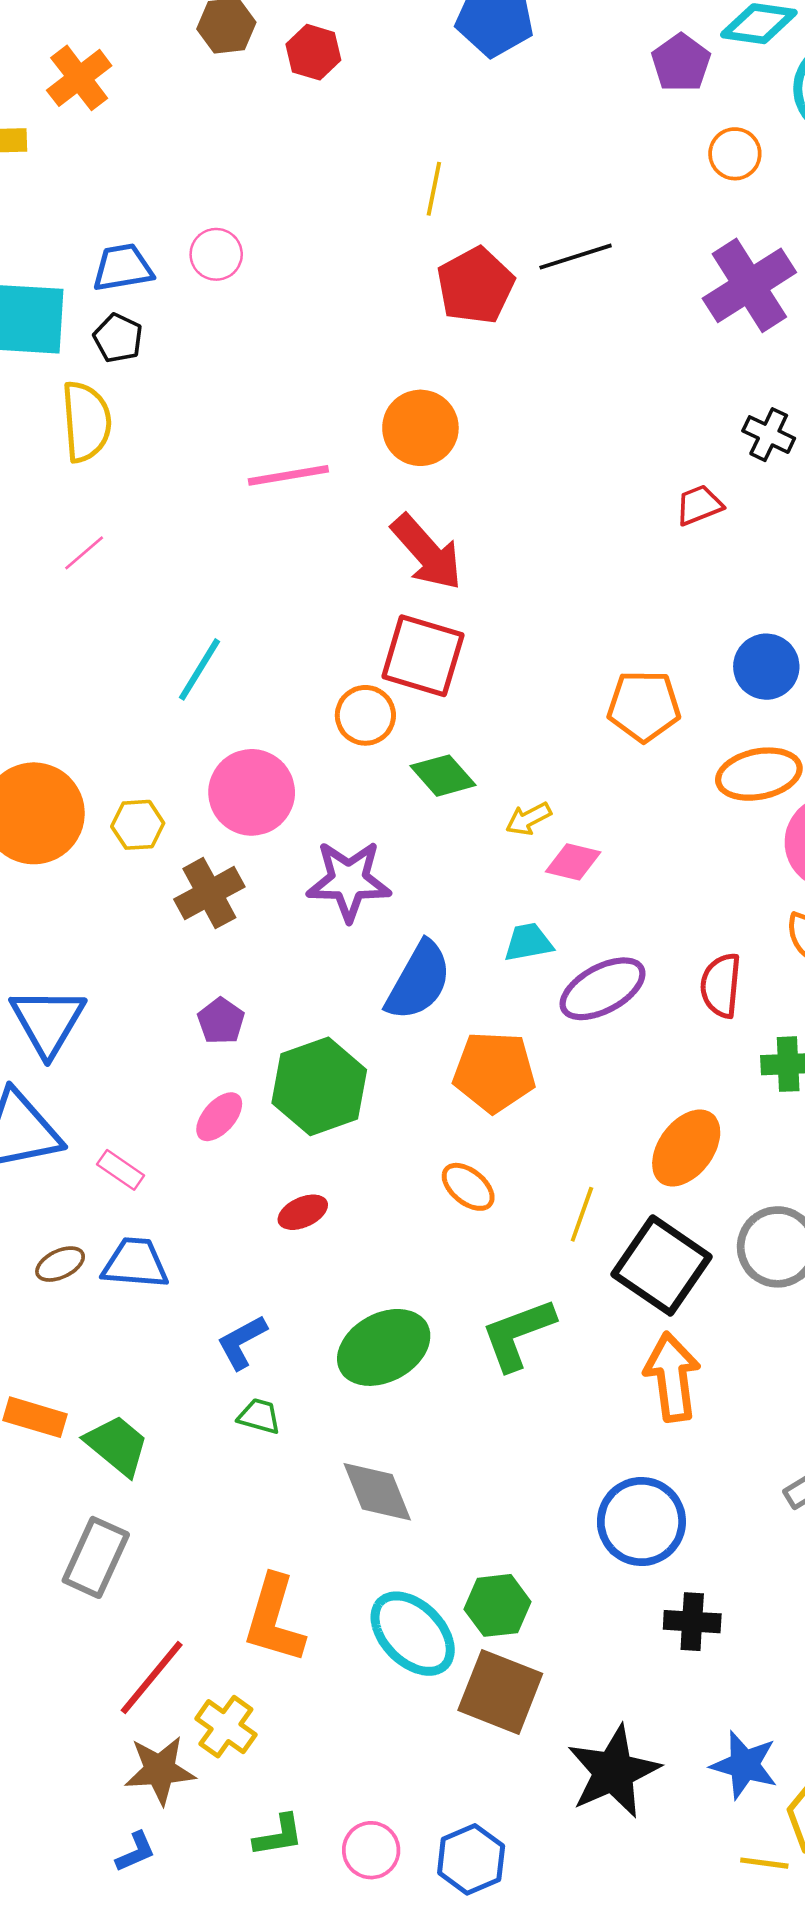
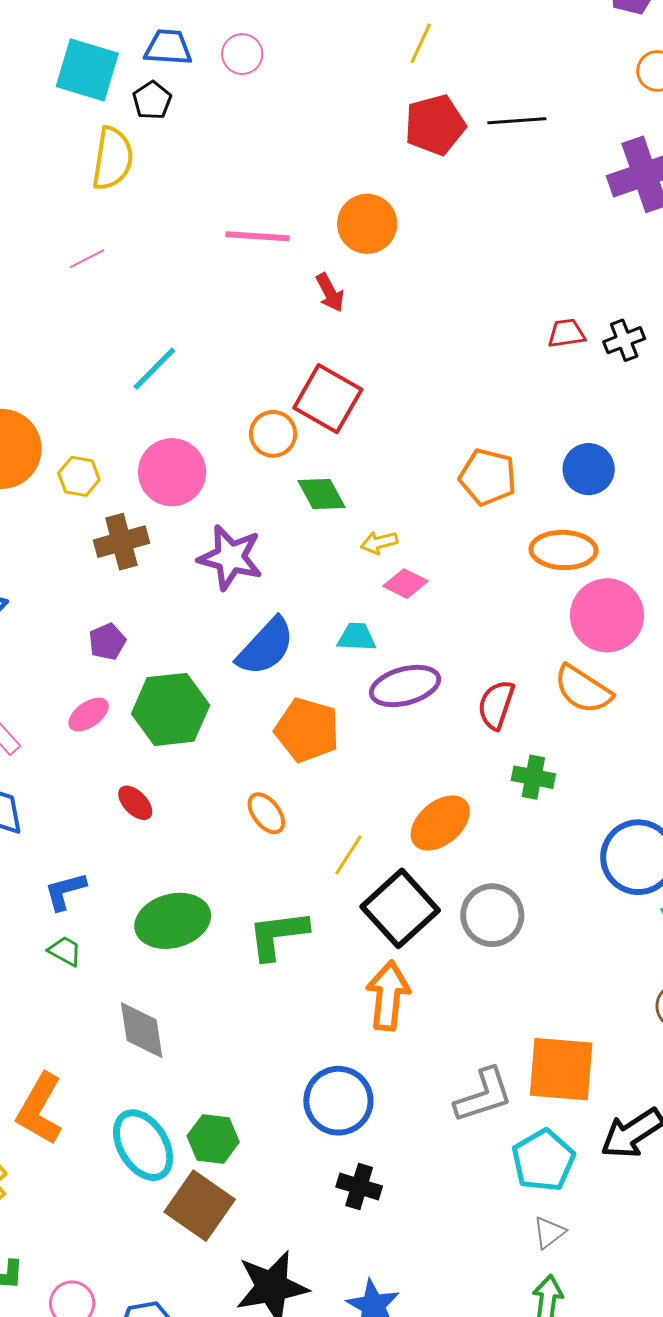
black cross: (769, 435) -> (624, 340), moved, turned 30
red arrow: (427, 552) -> (330, 292), moved, size x0.6
red ellipse: (303, 1212) -> (135, 803), turned 57

